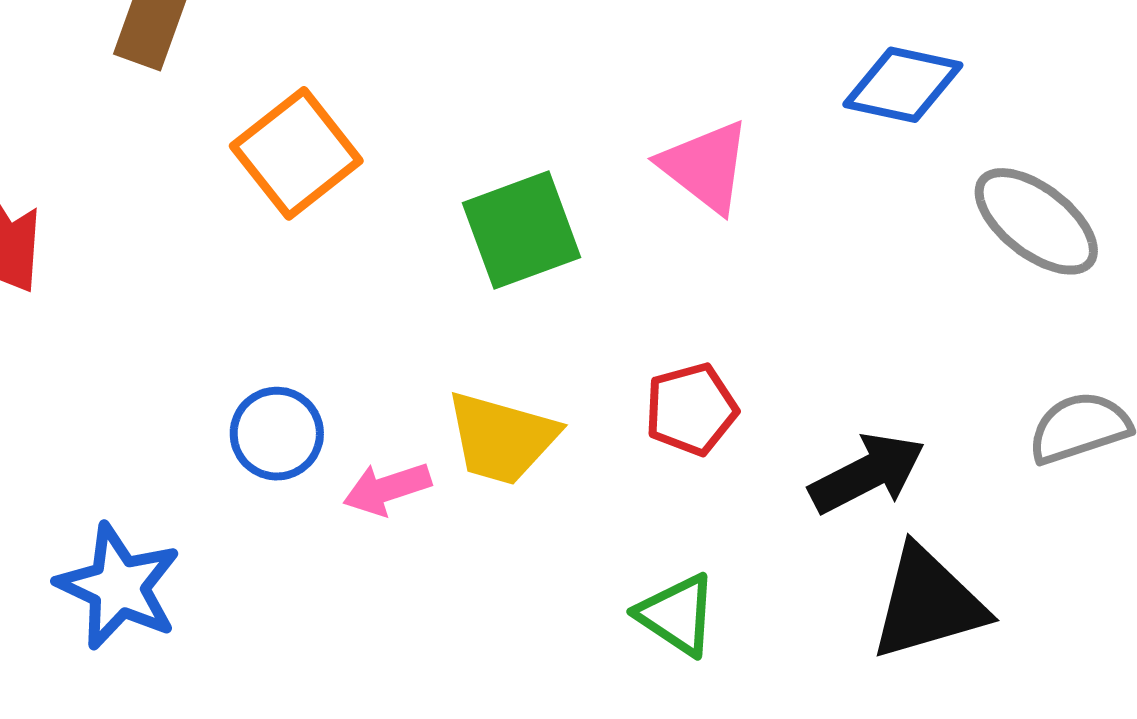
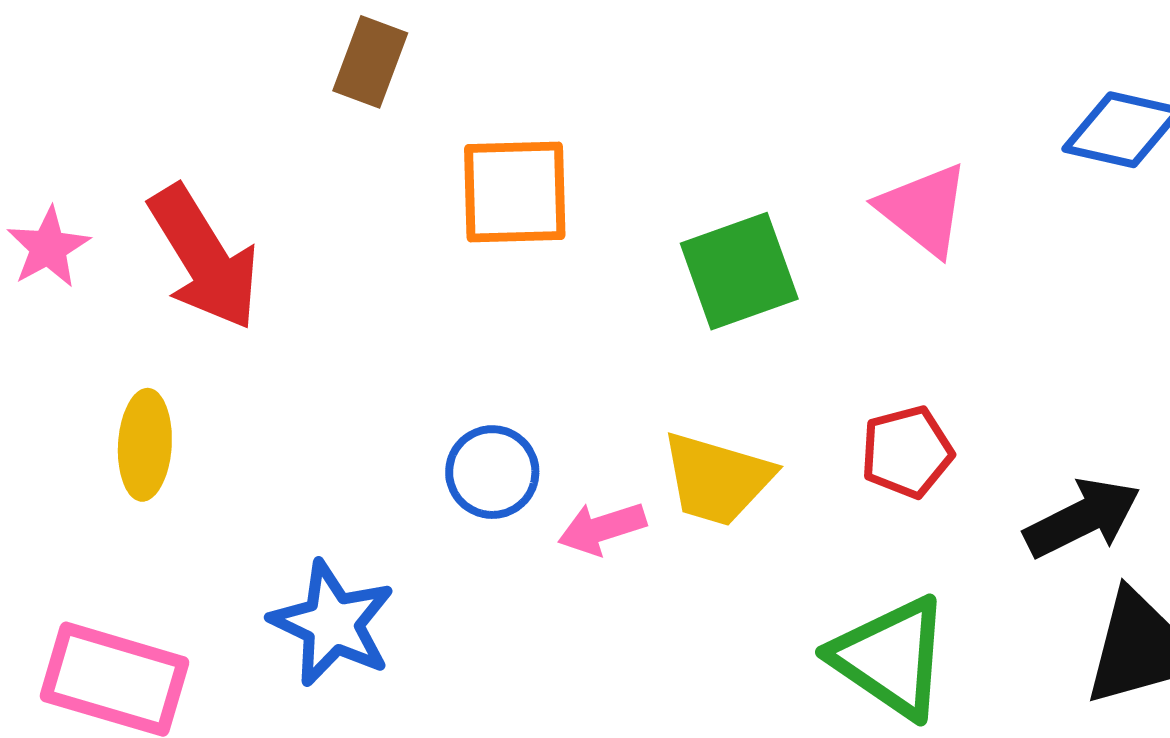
orange square: (296, 153) -> (515, 192), turned 36
green triangle: (677, 615) -> (891, 657), size x1.5

